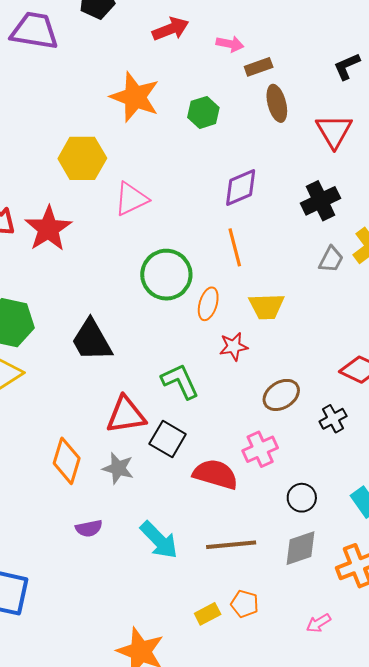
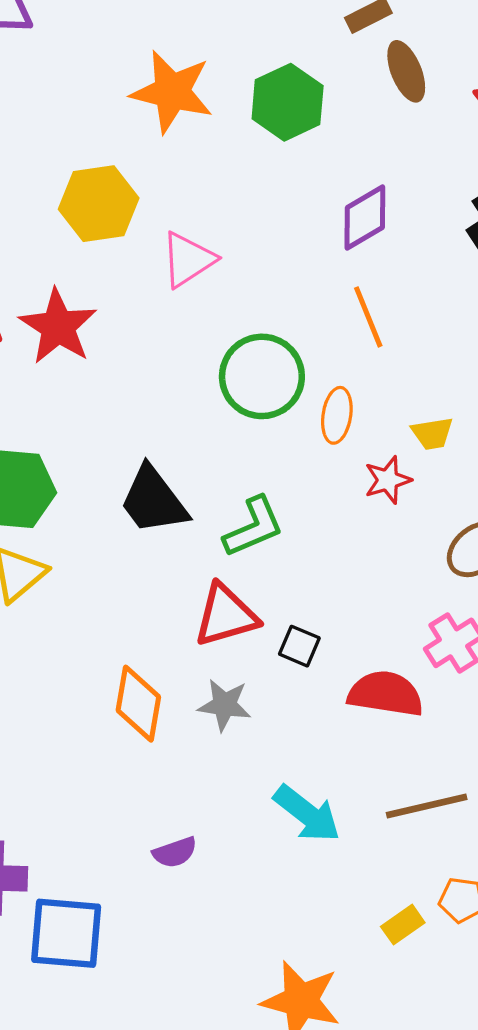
green hexagon: (203, 112) -> (288, 102), size x1.4
yellow trapezoid: (267, 306) -> (432, 433), moved, size x0.7
green L-shape: (180, 381) -> (254, 527), moved, turned 99
black square: (168, 439) -> (299, 646), size x0.7
purple semicircle: (89, 528) -> (175, 852), moved

